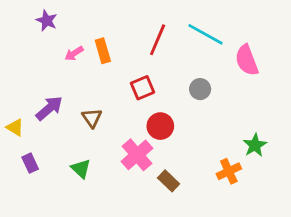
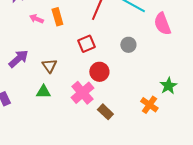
pink arrow: (74, 53) -> (36, 19), turned 56
green triangle: (81, 169) -> (43, 92), moved, turned -42
orange cross: (229, 171) -> (149, 105), turned -30

